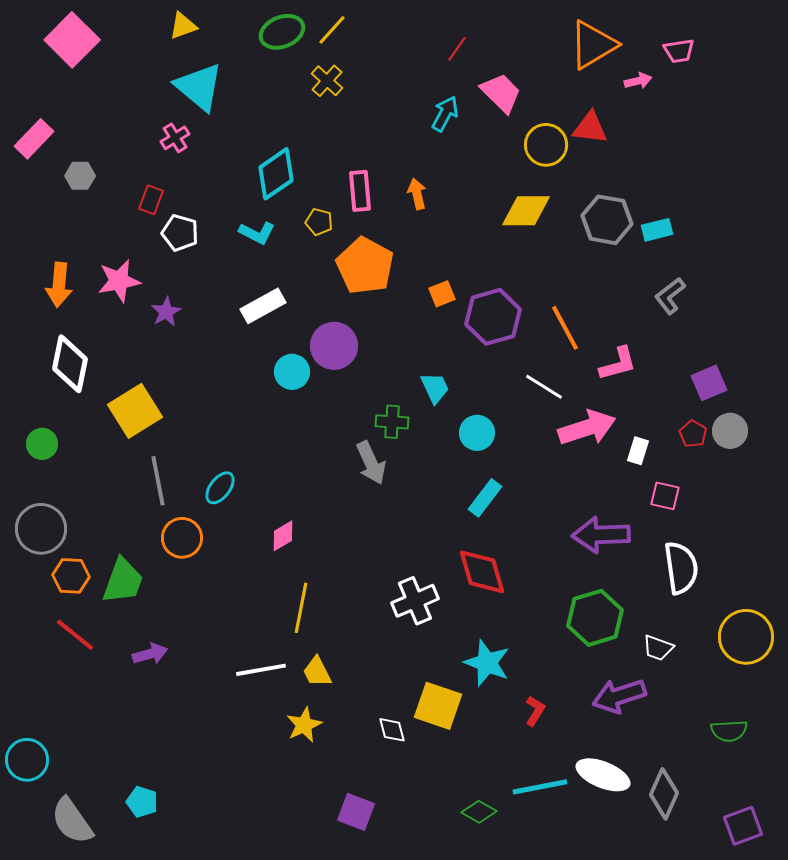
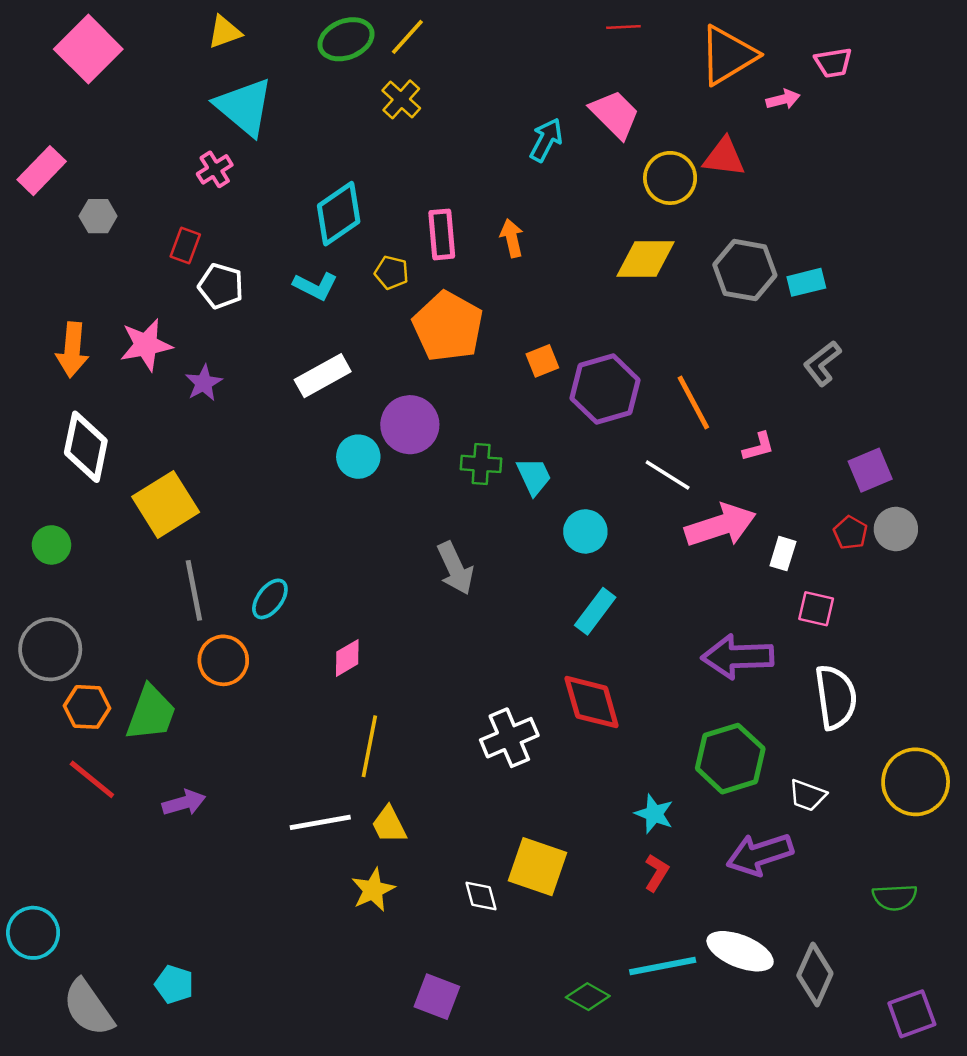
red line: (457, 49) -> (623, 27), moved, turned 52
pink L-shape: (618, 364) -> (758, 447), size x0.7
green cross: (392, 422) -> (481, 464), moved
cyan star: (487, 663) -> (654, 814), moved, size x0.7

